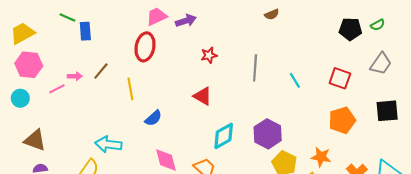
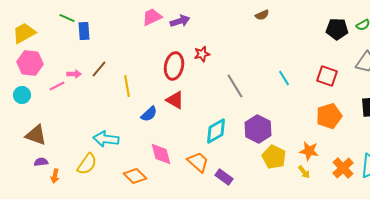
red ellipse: (145, 47) -> (174, 66), moved
gray line: (255, 68) -> (235, 86), moved, turned -35
red triangle: (203, 96) -> (175, 100), moved

